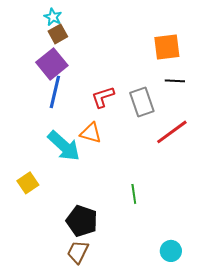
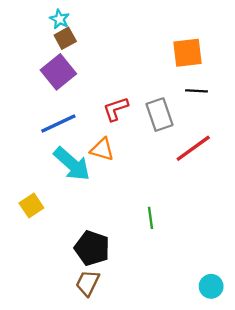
blue line: (55, 92) -> (58, 124), moved, turned 52
cyan circle: (171, 251) -> (211, 286), moved

